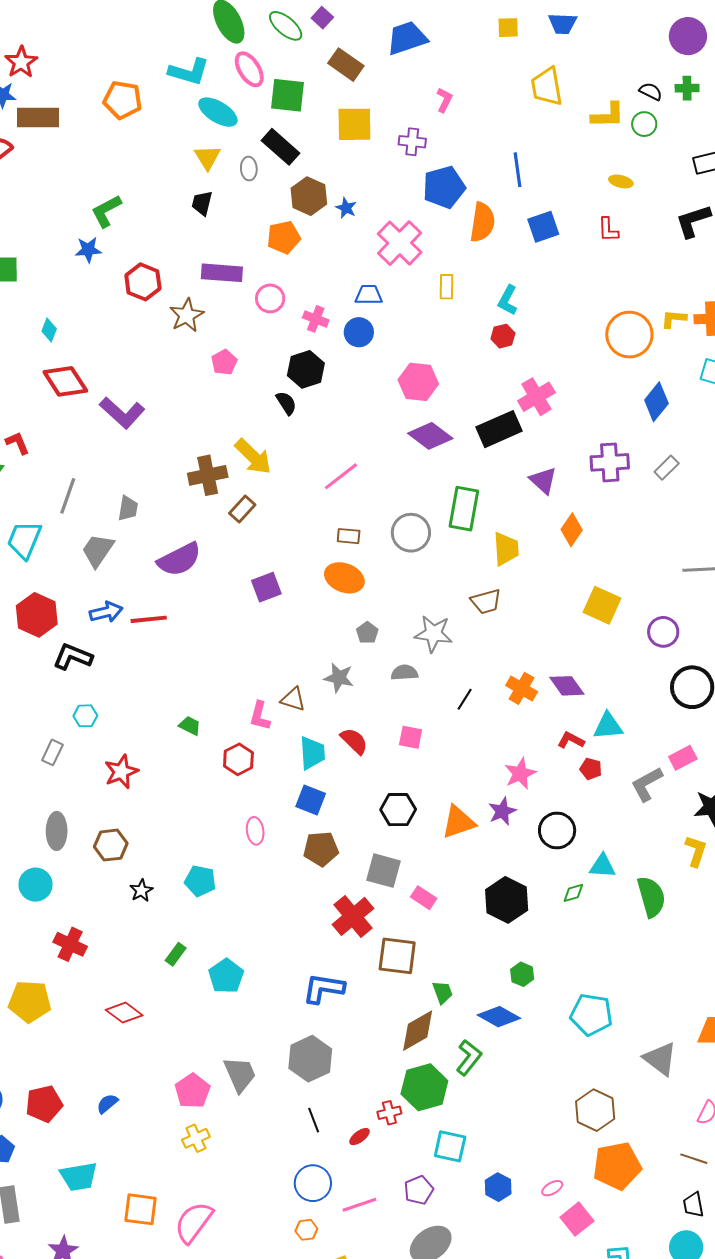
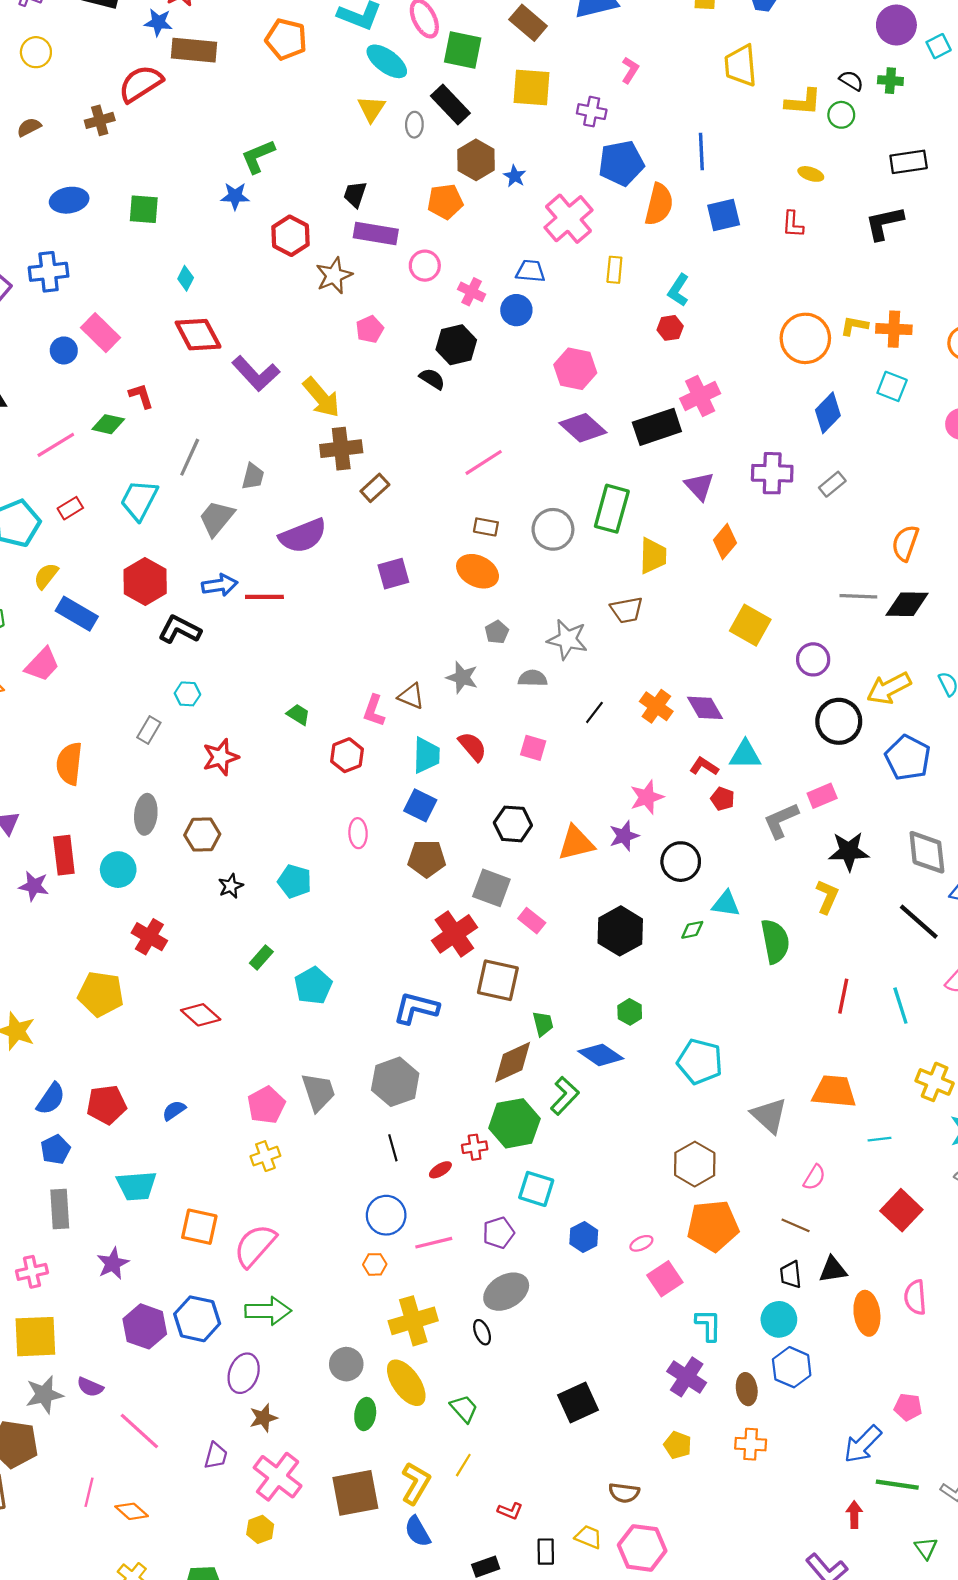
black trapezoid: (202, 203) -> (355, 194), moved
black semicircle: (286, 403) -> (432, 379), turned -30
yellow arrow: (253, 457) -> (321, 397), moved

